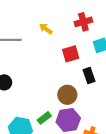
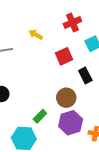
green rectangle: (44, 118) -> (40, 116), moved

